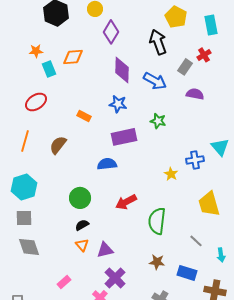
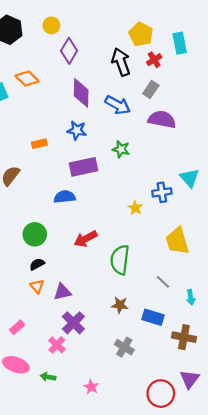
red cross: (204, 55) -> (154, 60), moved
orange diamond: (73, 57) -> (27, 78), turned 50
purple semicircle: (195, 94) -> (162, 119), size x1.4
orange rectangle: (84, 116) -> (39, 144), turned -40

